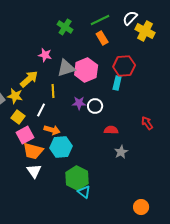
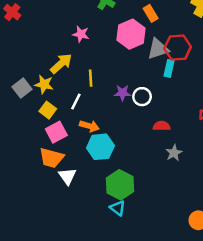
gray triangle: (66, 68) -> (158, 49), moved
pink hexagon: (86, 70) -> (131, 34), moved
orange trapezoid: (33, 151) -> (51, 158), moved
cyan triangle: (84, 192) -> (118, 208), moved

